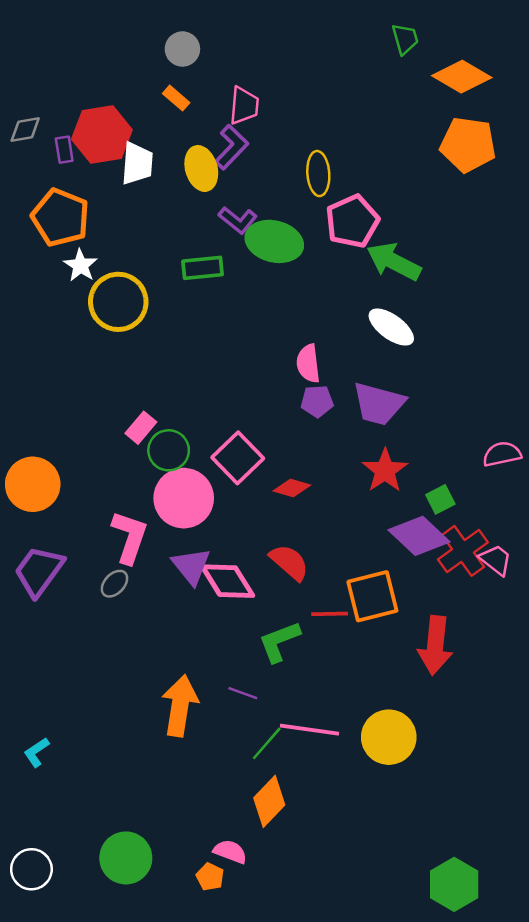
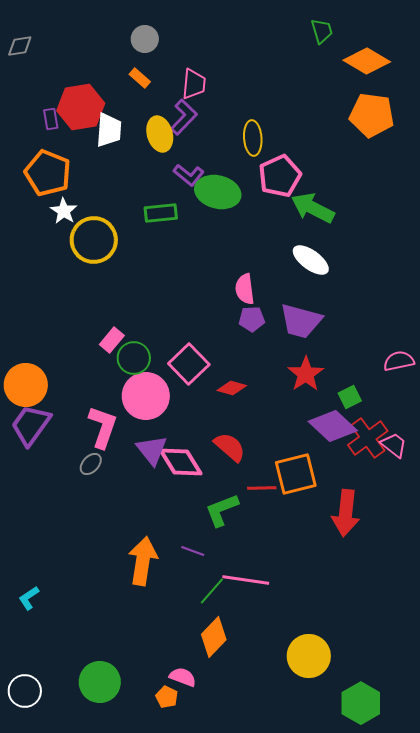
gray diamond: (25, 129) -> (20, 46), moved
purple trapezoid: (39, 571) -> (31, 425), moved
yellow circle: (389, 737) -> (309, 656), moved

